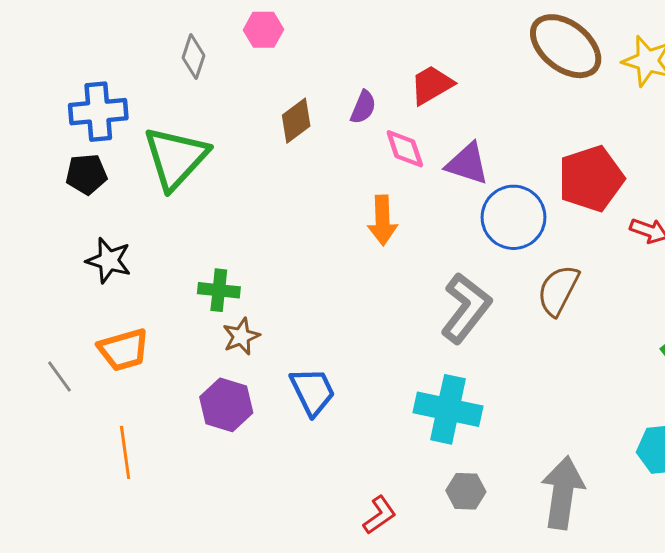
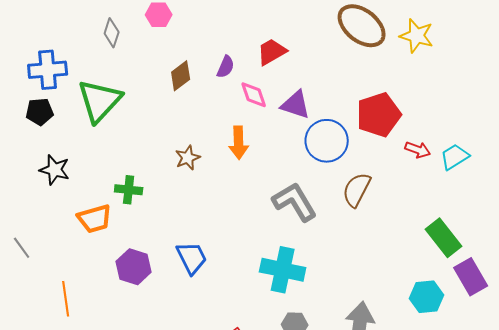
gray L-shape: (466, 308) -> (295, 202), turned -69
brown star: (241, 336) -> (188, 158), moved
orange trapezoid: (124, 350) -> (95, 219), moved

